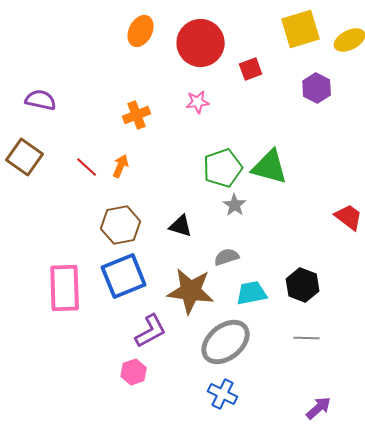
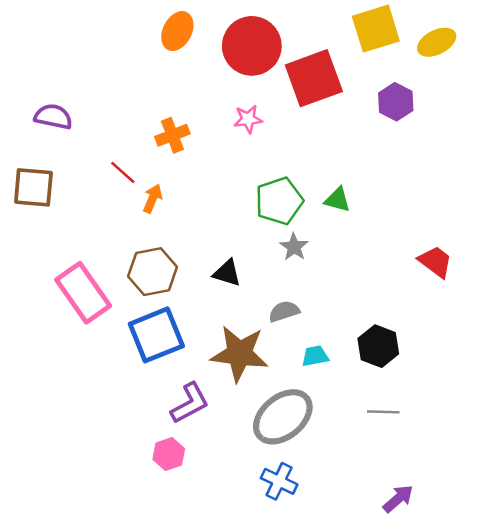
red square: (251, 69) -> (314, 78), size x2.0
brown square: (25, 157) -> (33, 187), turned -30
red line: (87, 167) -> (123, 172), moved
green triangle: (270, 167) -> (337, 200), size x0.6
pink rectangle: (65, 288) -> (83, 293), moved, turned -33
cyan trapezoid: (252, 293) -> (315, 356), size x0.7

